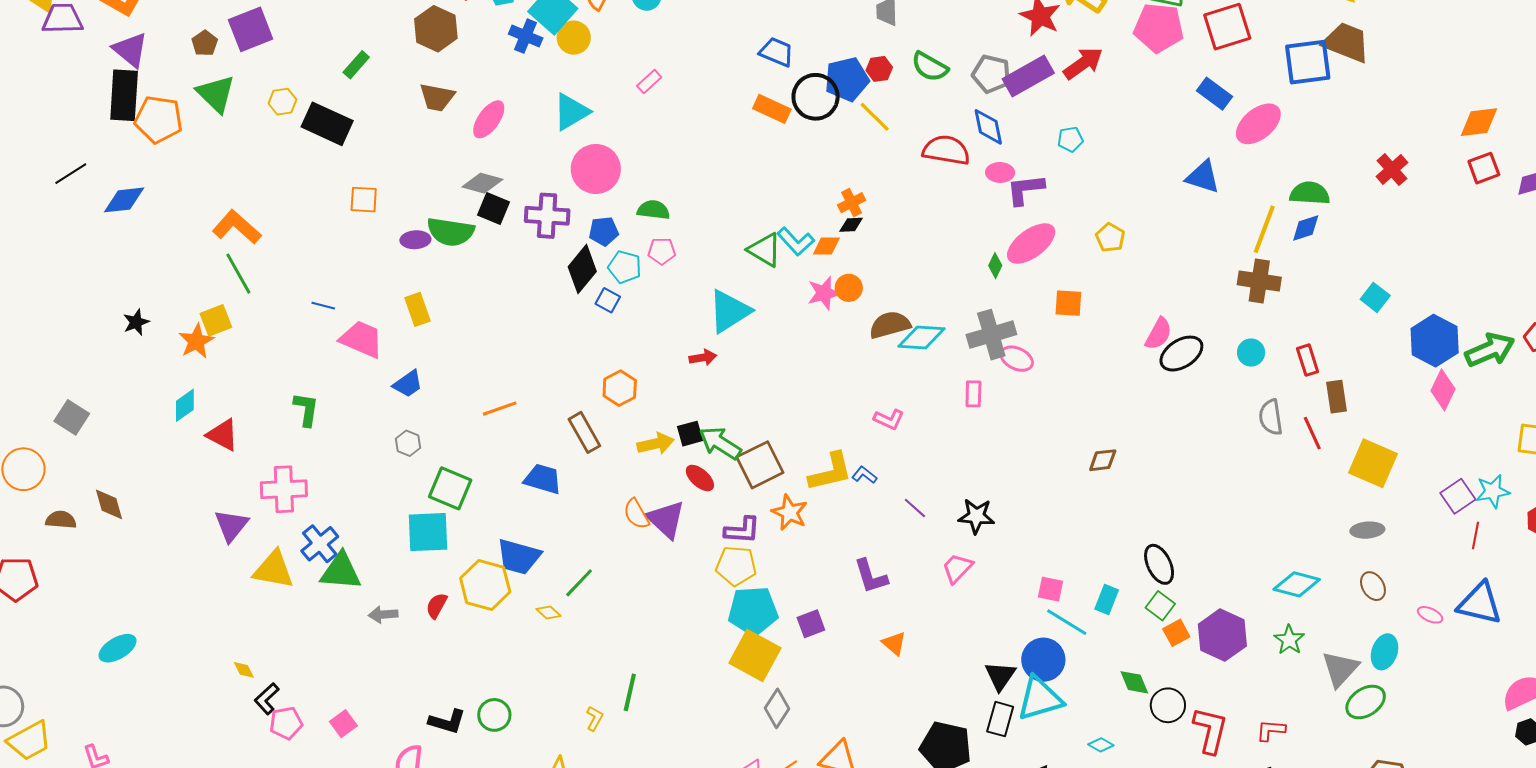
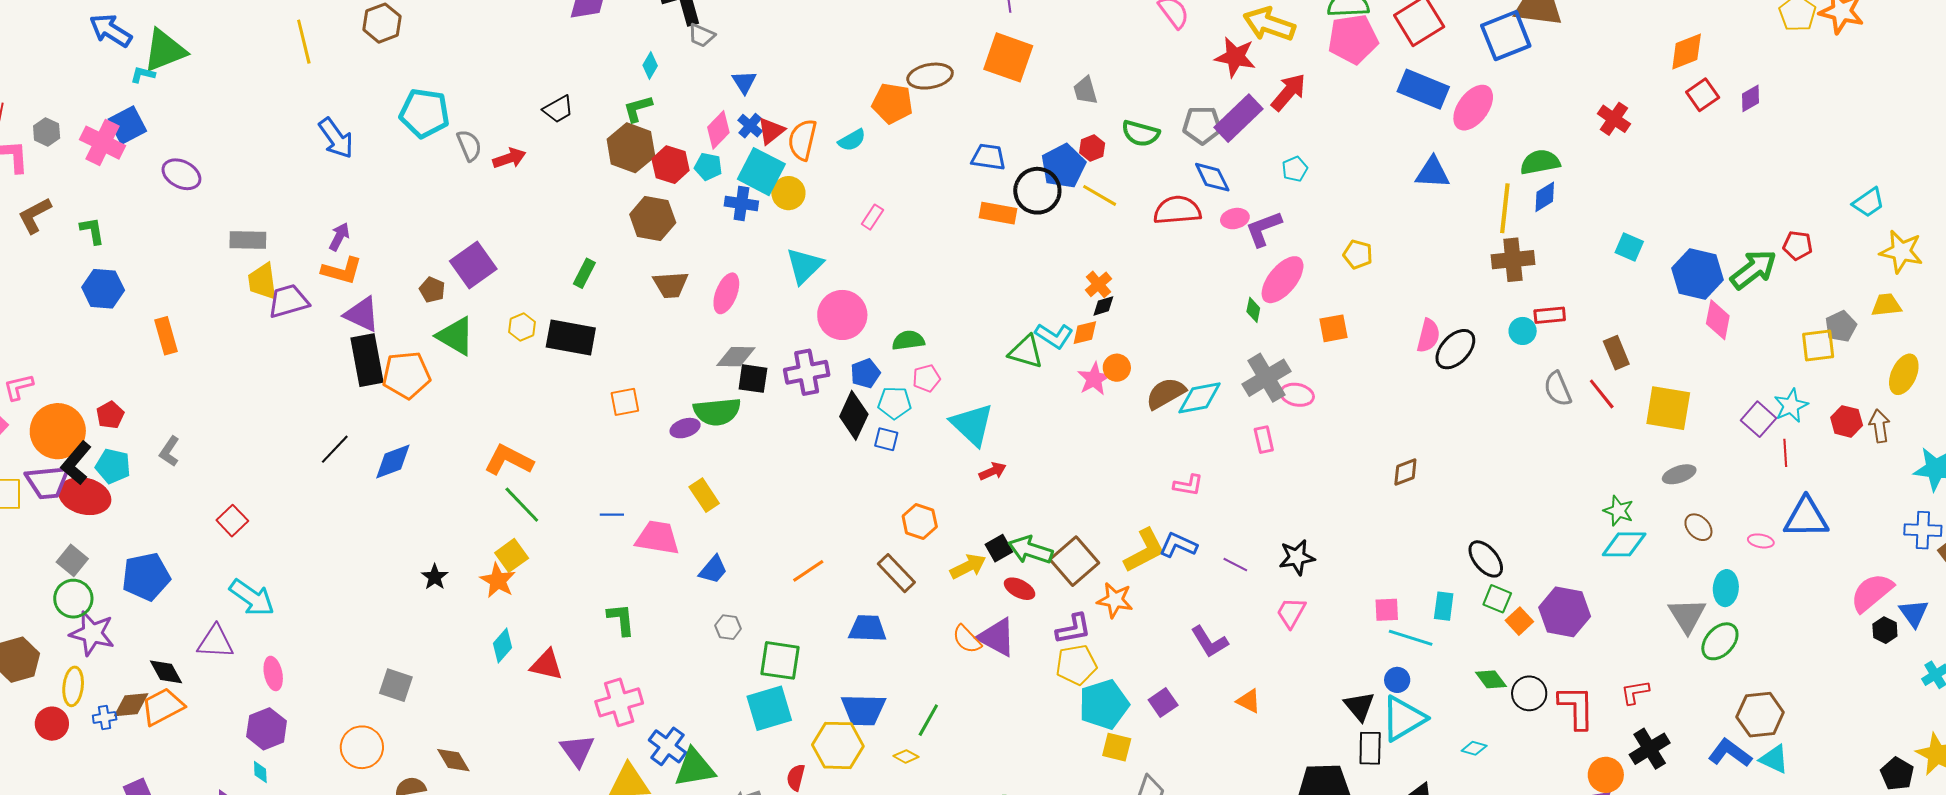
blue rectangle: (1215, 94) -> (1423, 89), size x1.4
cyan triangle: (729, 311) -> (972, 425), moved, turned -30
red rectangle: (1308, 360) -> (1550, 315), moved, turned -64
blue L-shape: (864, 475) -> (1178, 545), size x1.5
green star: (1289, 640) -> (1619, 511), moved
yellow square: (755, 656) -> (1117, 747), size x0.6
blue circle: (1043, 660) -> (1397, 680), size x0.6

